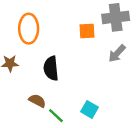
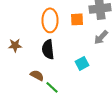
orange ellipse: (29, 29) -> (50, 20), moved
cyan square: (90, 109) -> (82, 63), moved, turned 32

